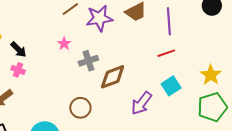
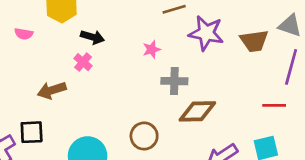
black arrow: (19, 50) -> (92, 37), turned -48

